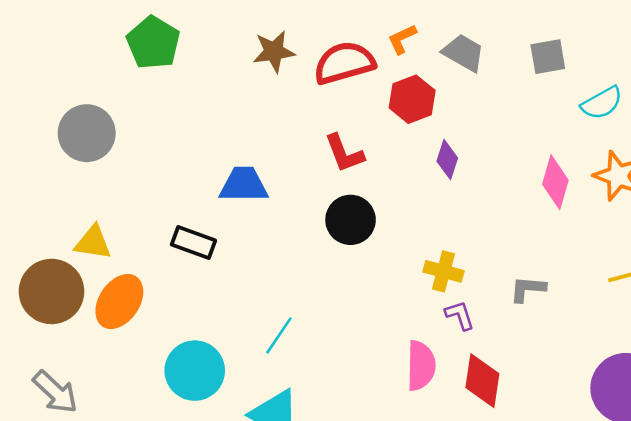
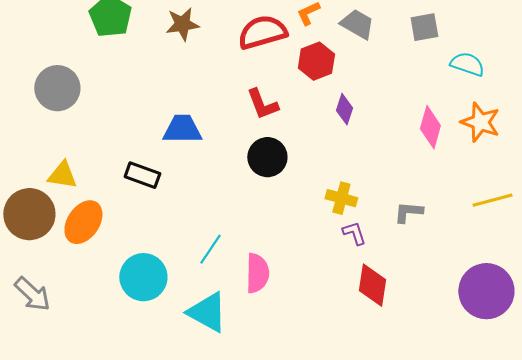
brown star: (274, 52) -> (182, 24), moved
cyan semicircle: (602, 103) -> (467, 64), turned -132
pink semicircle: (421, 366) -> (257, 273), moved

